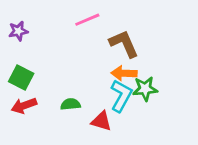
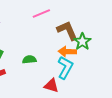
green star: (145, 89) -> (82, 42), moved, turned -30
green semicircle: (70, 104) -> (29, 60), moved

